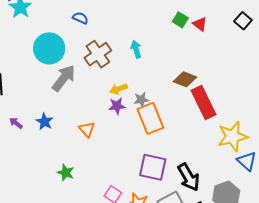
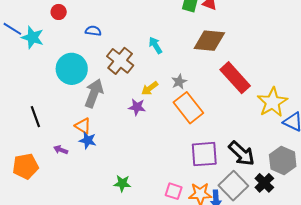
brown diamond: (185, 79) -> (209, 41), moved, size x1.4
gray star: (141, 100) -> (179, 82), moved
purple star: (117, 106) -> (137, 107), moved, turned 30
orange triangle: (87, 129) -> (83, 126), moved

